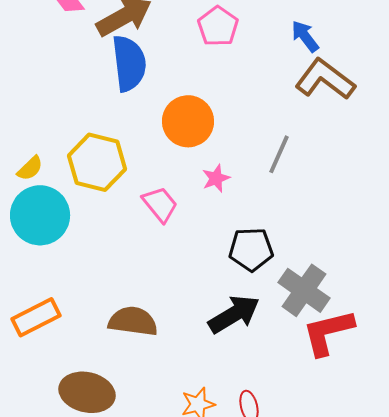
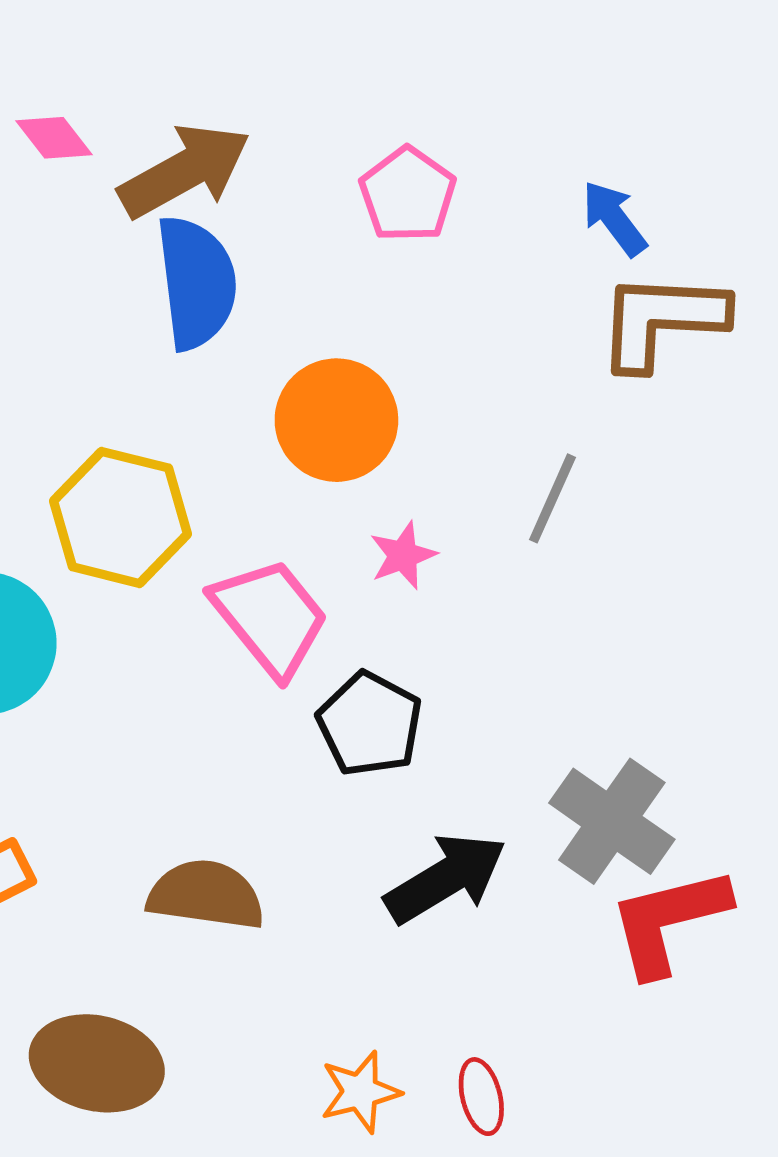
brown L-shape: (325, 79) -> (662, 320), turned -34
pink trapezoid: (160, 204) -> (270, 617), size x1.4
black pentagon: (251, 249) -> (370, 724), moved, turned 30

